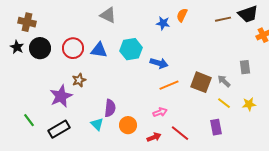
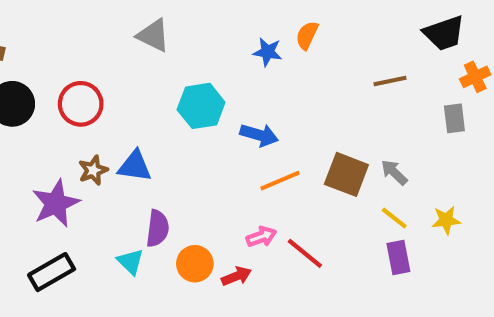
brown line: (223, 19) -> (390, 81), moved
blue triangle: (99, 50) -> (135, 166), moved
gray rectangle: (245, 67) -> (454, 118), moved
purple rectangle: (216, 127) -> (398, 257), moved
red line: (180, 133) -> (305, 253), moved
red arrow: (154, 137) -> (236, 276), moved

